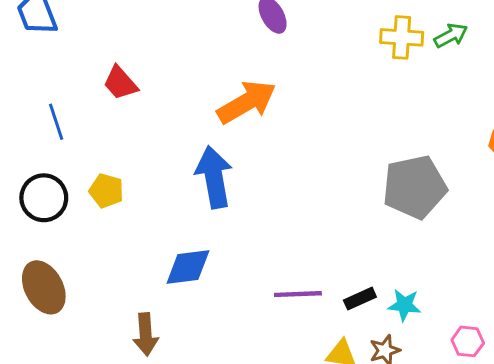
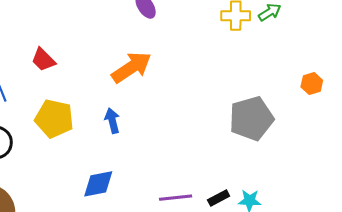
blue arrow: (214, 177) -> (112, 121), size x0.6
yellow pentagon: (106, 191) -> (54, 119), moved, size x1.6

